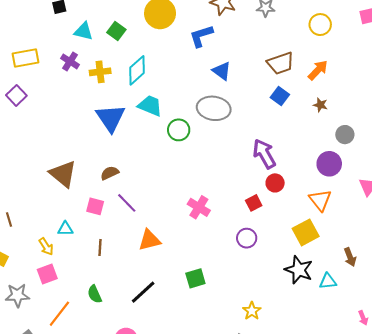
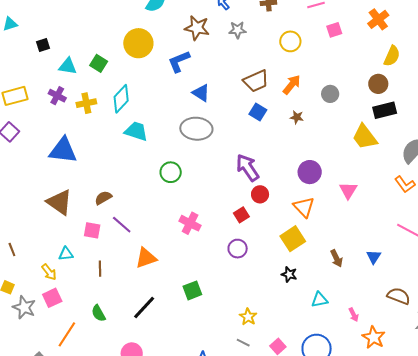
blue triangle: (110, 118) -> (63, 150), moved, turned -44
green circle: (179, 130) -> (171, 172), moved
gray circle: (345, 135) -> (330, 94), moved
black star: (299, 270) -> (289, 274), size x0.6
cyan triangle: (328, 281) -> (320, 300), moved
gray star: (17, 295) -> (24, 307), moved, turned 30

